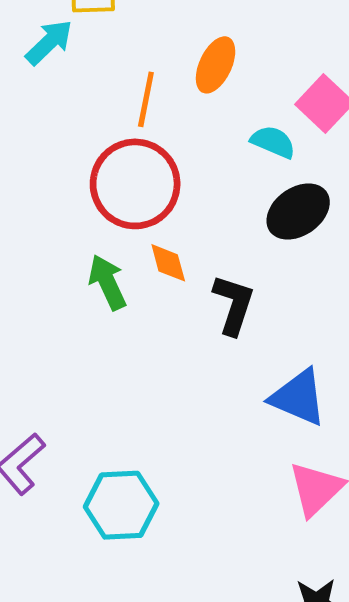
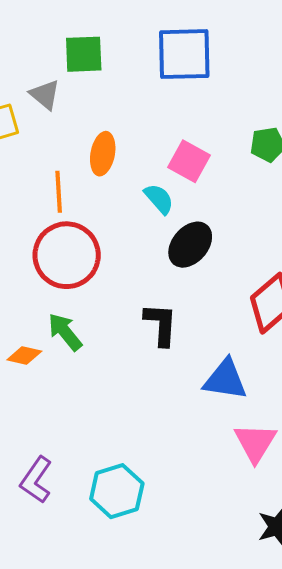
cyan semicircle: (273, 142) -> (159, 199), turned 40
orange diamond: (168, 263) -> (24, 355), moved, turned -48

